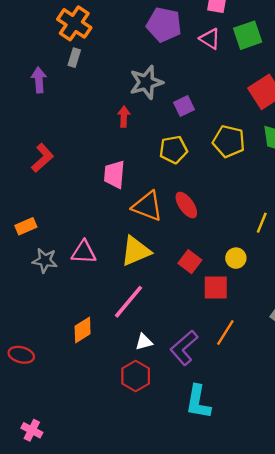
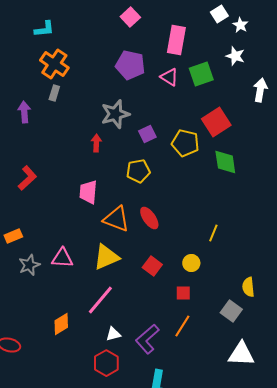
yellow pentagon: (229, 141) -> (185, 143), moved
gray star: (45, 260) -> (29, 265), turned -30
red square: (216, 288) -> (183, 293), moved, size x0.7

